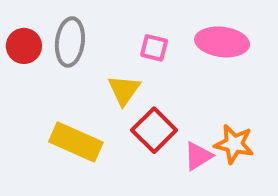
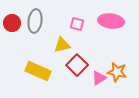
yellow triangle: (124, 90) -> (62, 45), turned 42

